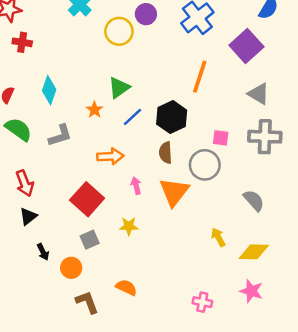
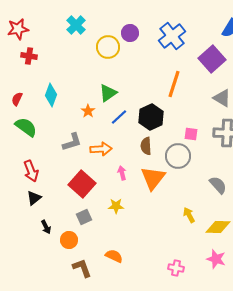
gray L-shape: (60, 135) -> (72, 142), moved

